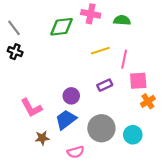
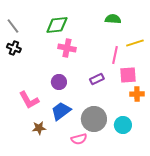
pink cross: (91, 14) -> (67, 48), moved
yellow line: (100, 51) -> (135, 43), moved
purple circle: (71, 96) -> (59, 82), moved
orange cross: (148, 101) -> (137, 94), turned 32
pink semicircle: (76, 152) -> (79, 139), moved

